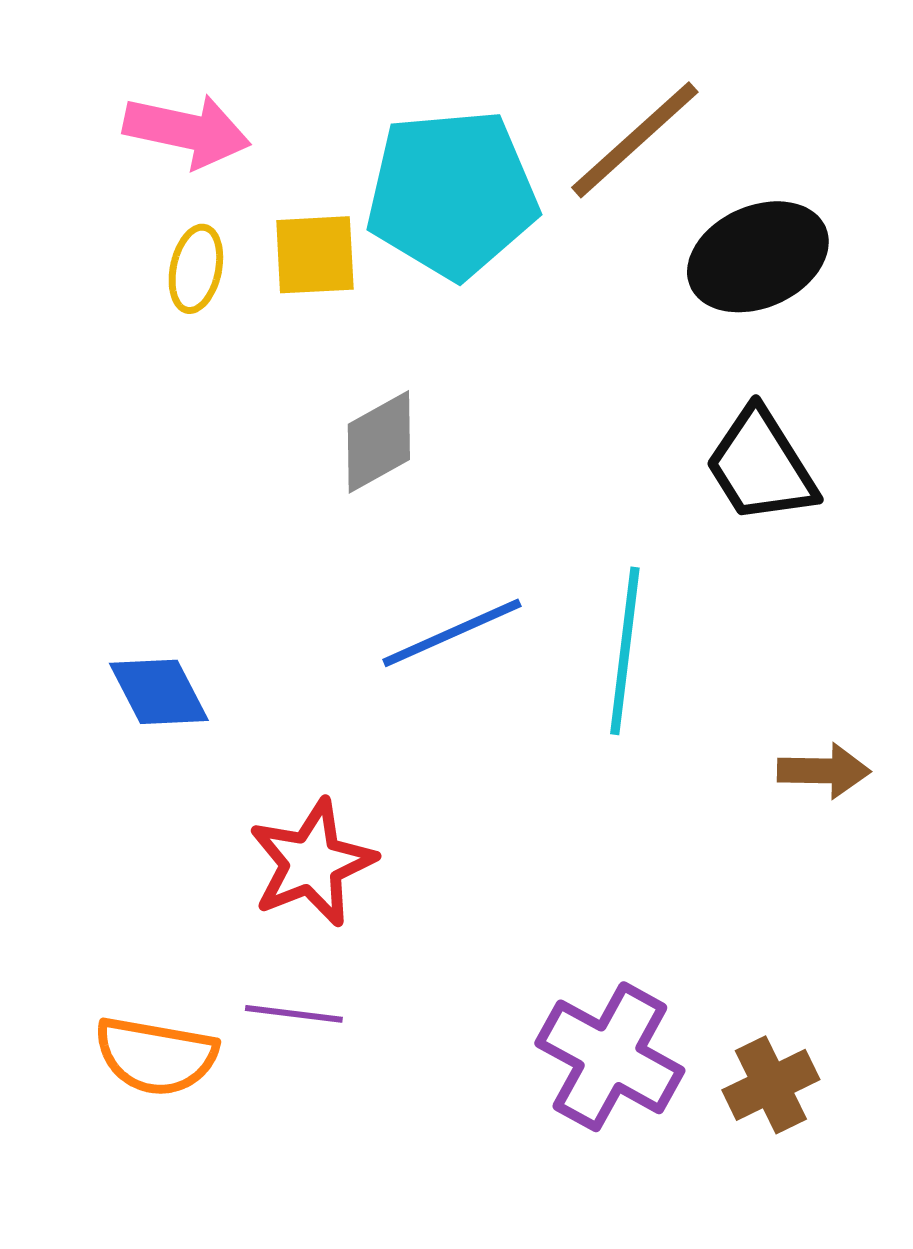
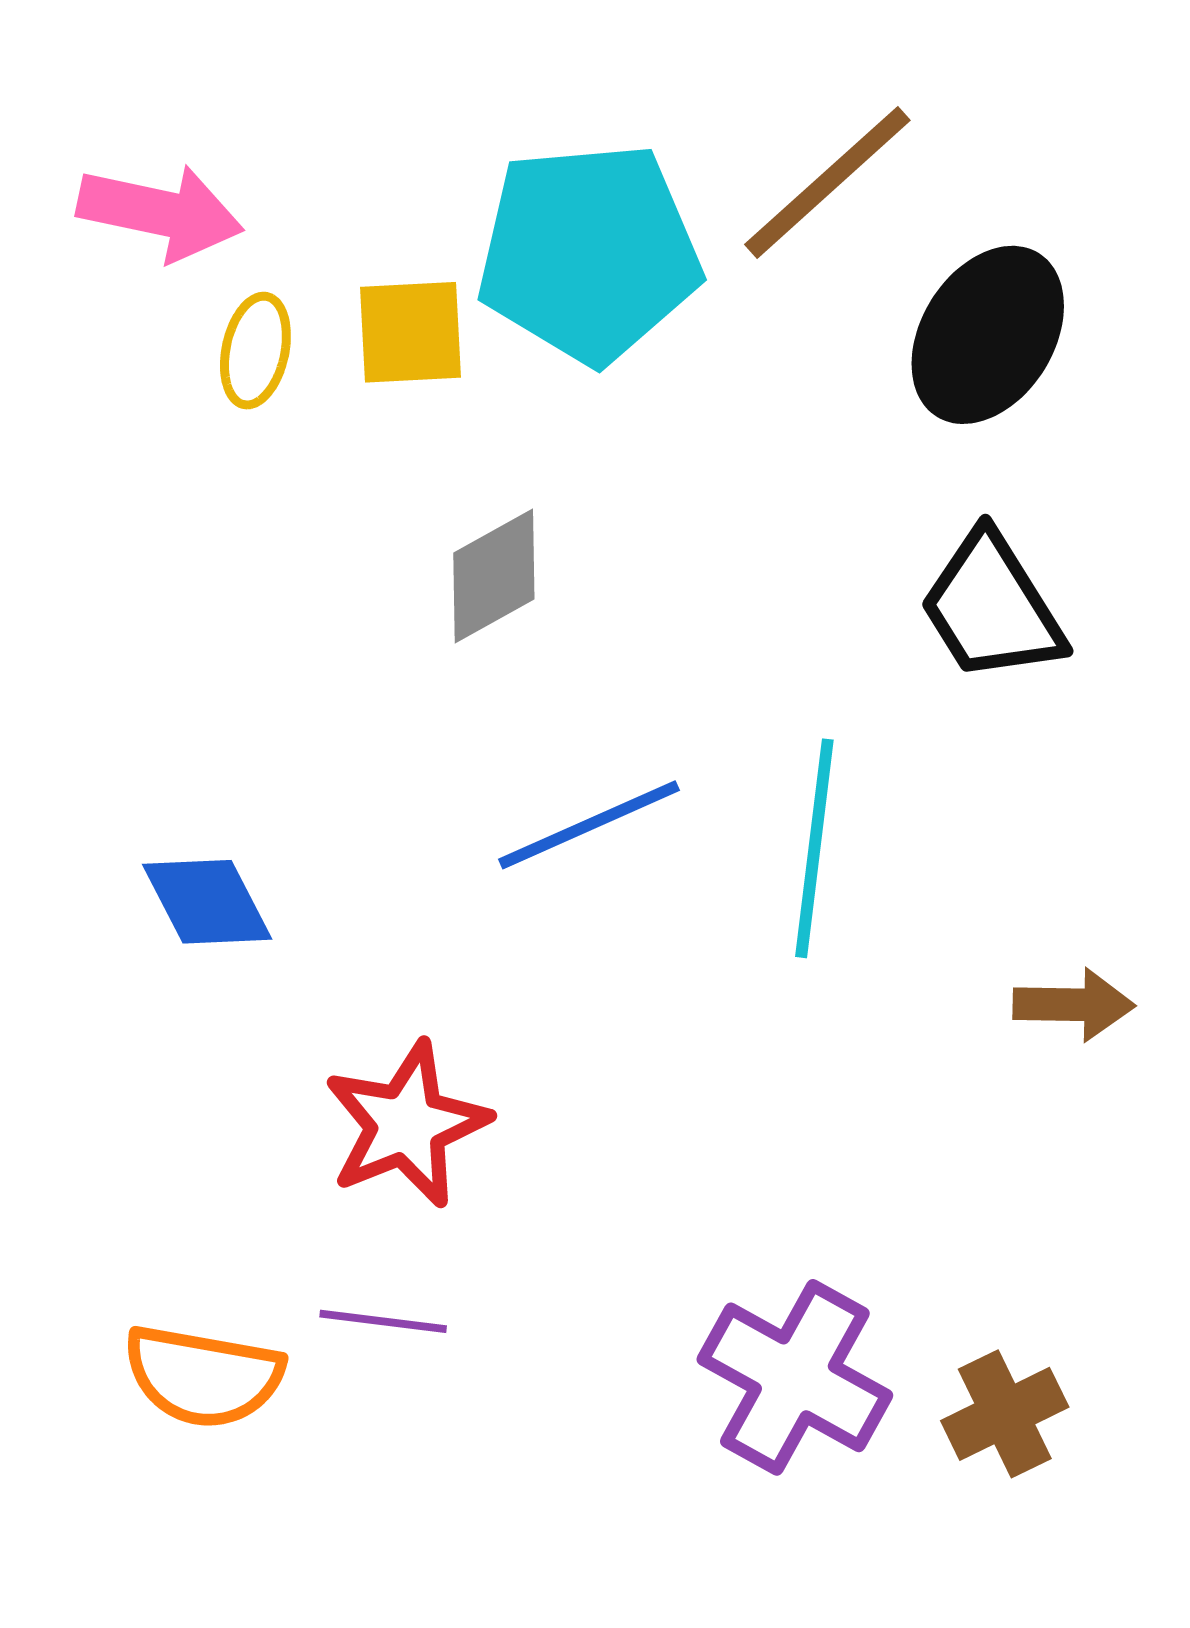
pink arrow: (187, 131) -> (160, 212), moved
black ellipse: (758, 257) -> (988, 335), turned -34

